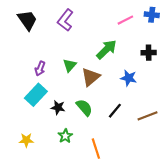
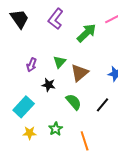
green arrow: (106, 50) -> (87, 33), moved
cyan rectangle: (36, 95) -> (24, 107), moved
black star: (58, 107) -> (49, 85), moved
yellow star: (26, 140) -> (30, 133), moved

